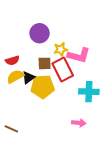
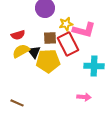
black triangle: (28, 78) -> (34, 52), turned -32

